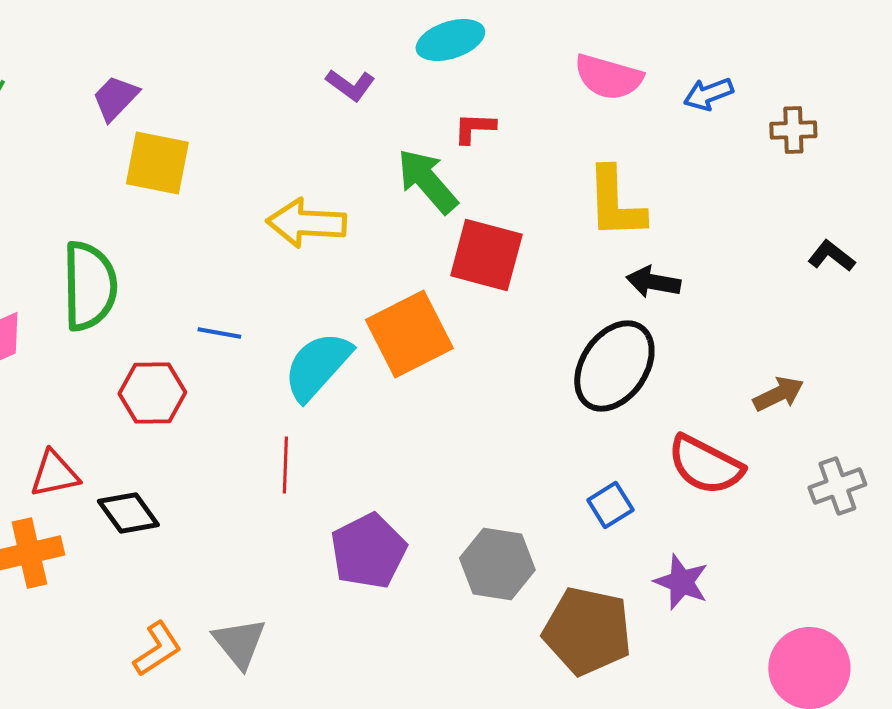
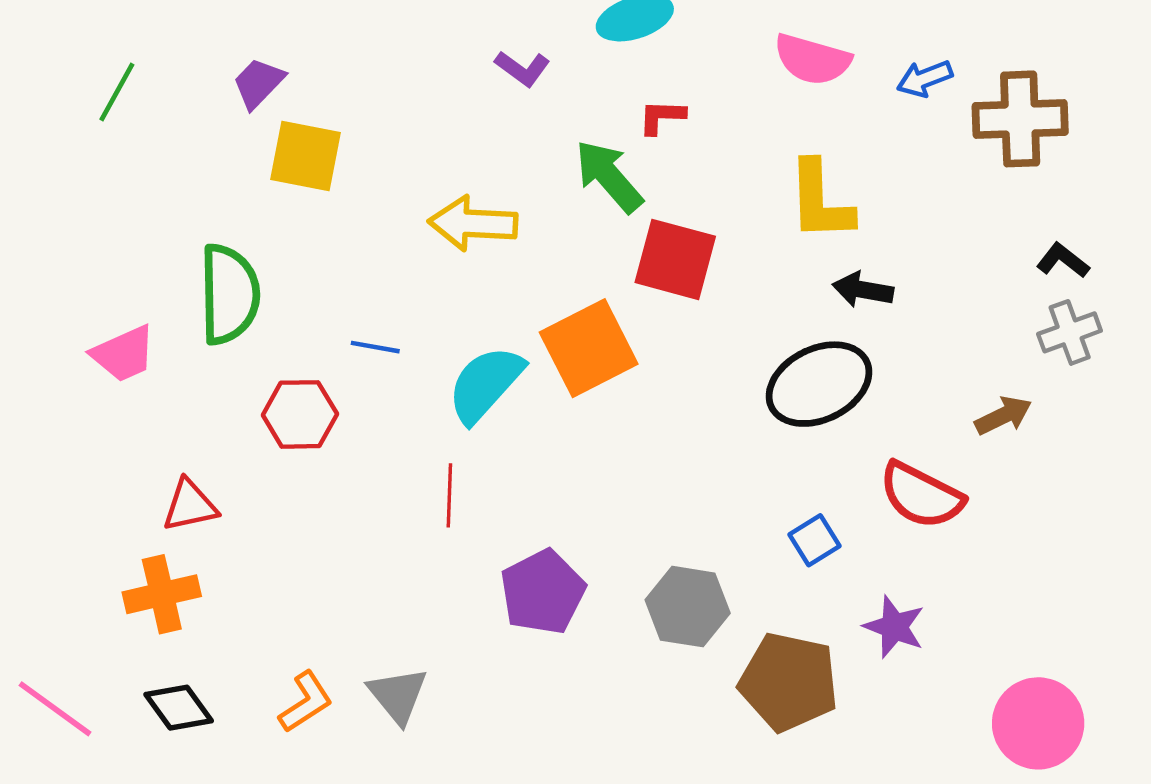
brown cross: (793, 130) -> (1020, 119), size x1.8
black ellipse: (614, 366) -> (819, 384), turned 30
gray cross: (837, 486) -> (1070, 332), moved
black diamond: (128, 513) -> (179, 708), moved

